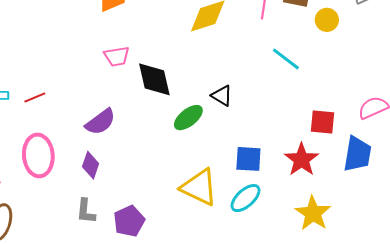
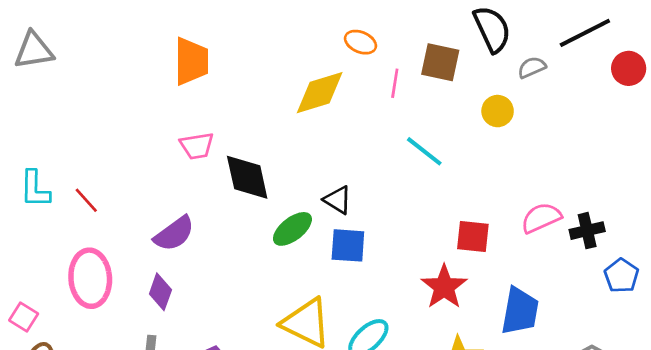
yellow circle: (327, 20) -> (498, 111), moved
red line: (35, 98) -> (86, 200), turned 70
blue trapezoid: (357, 154) -> (520, 311), moved
blue square: (248, 159) -> (348, 245), moved

